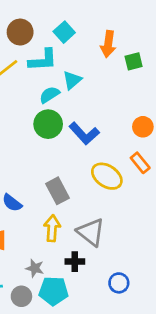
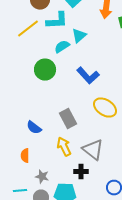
green circle: (48, 124) -> (45, 70), moved
yellow arrow: (52, 228) -> (64, 147), turned -30
gray star: (35, 268) -> (42, 177), moved

